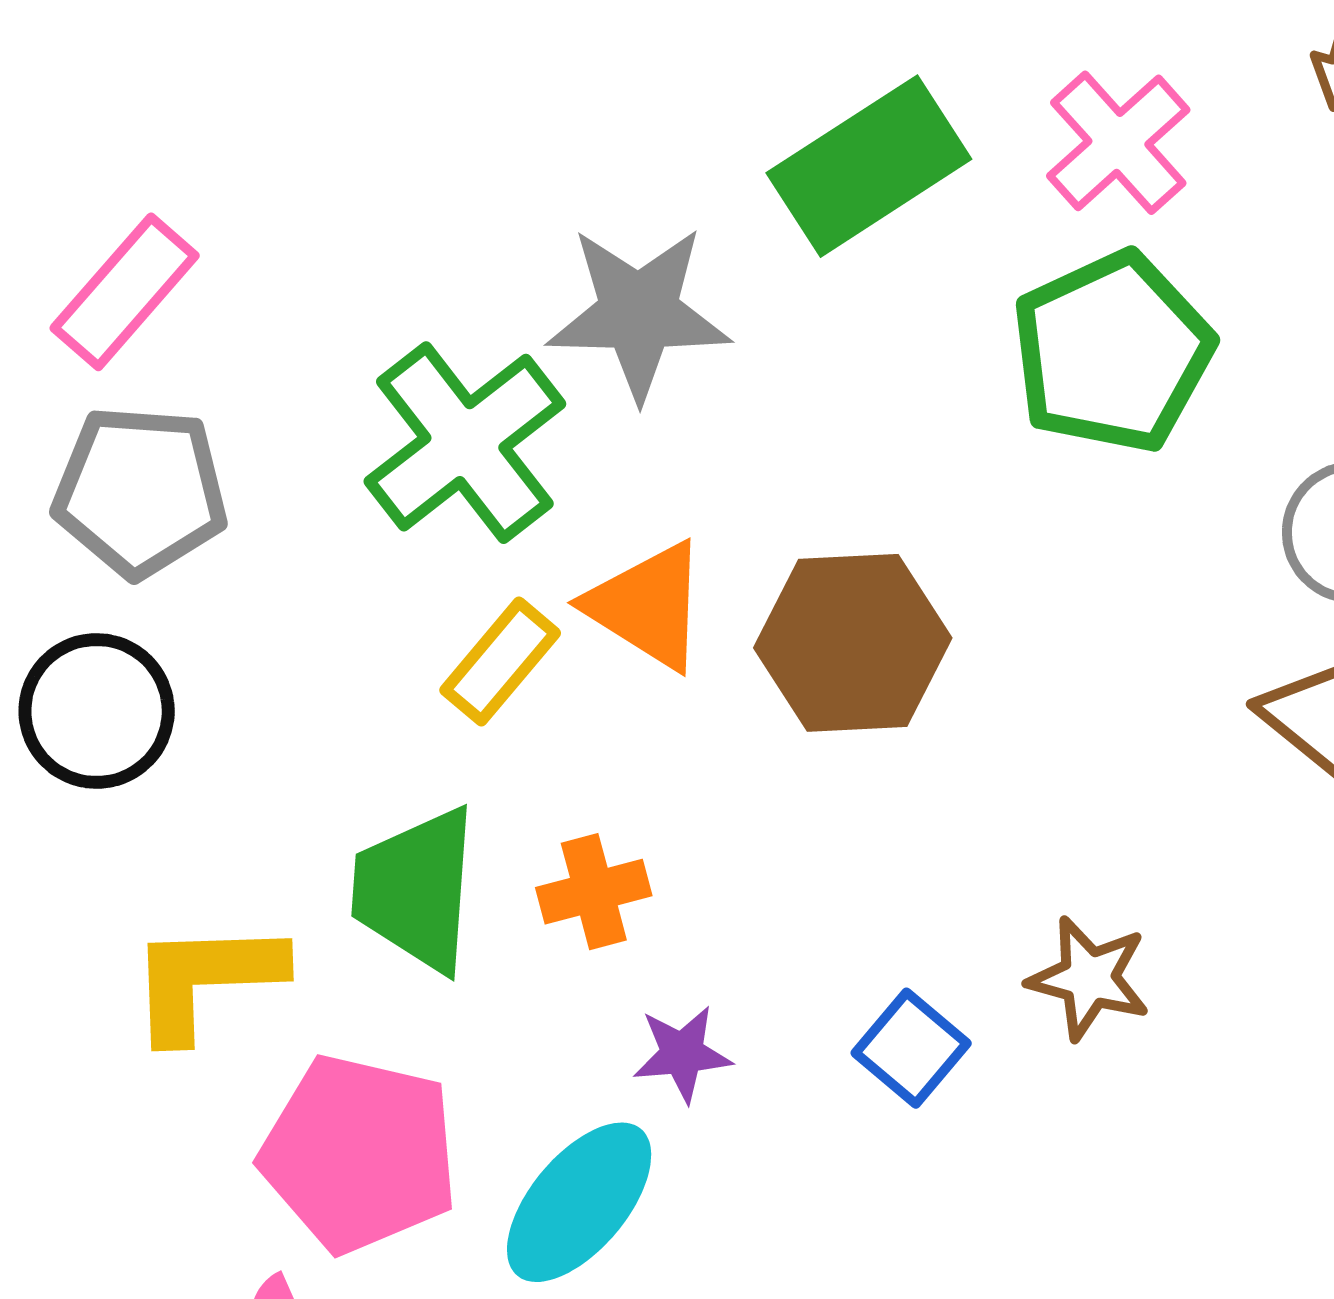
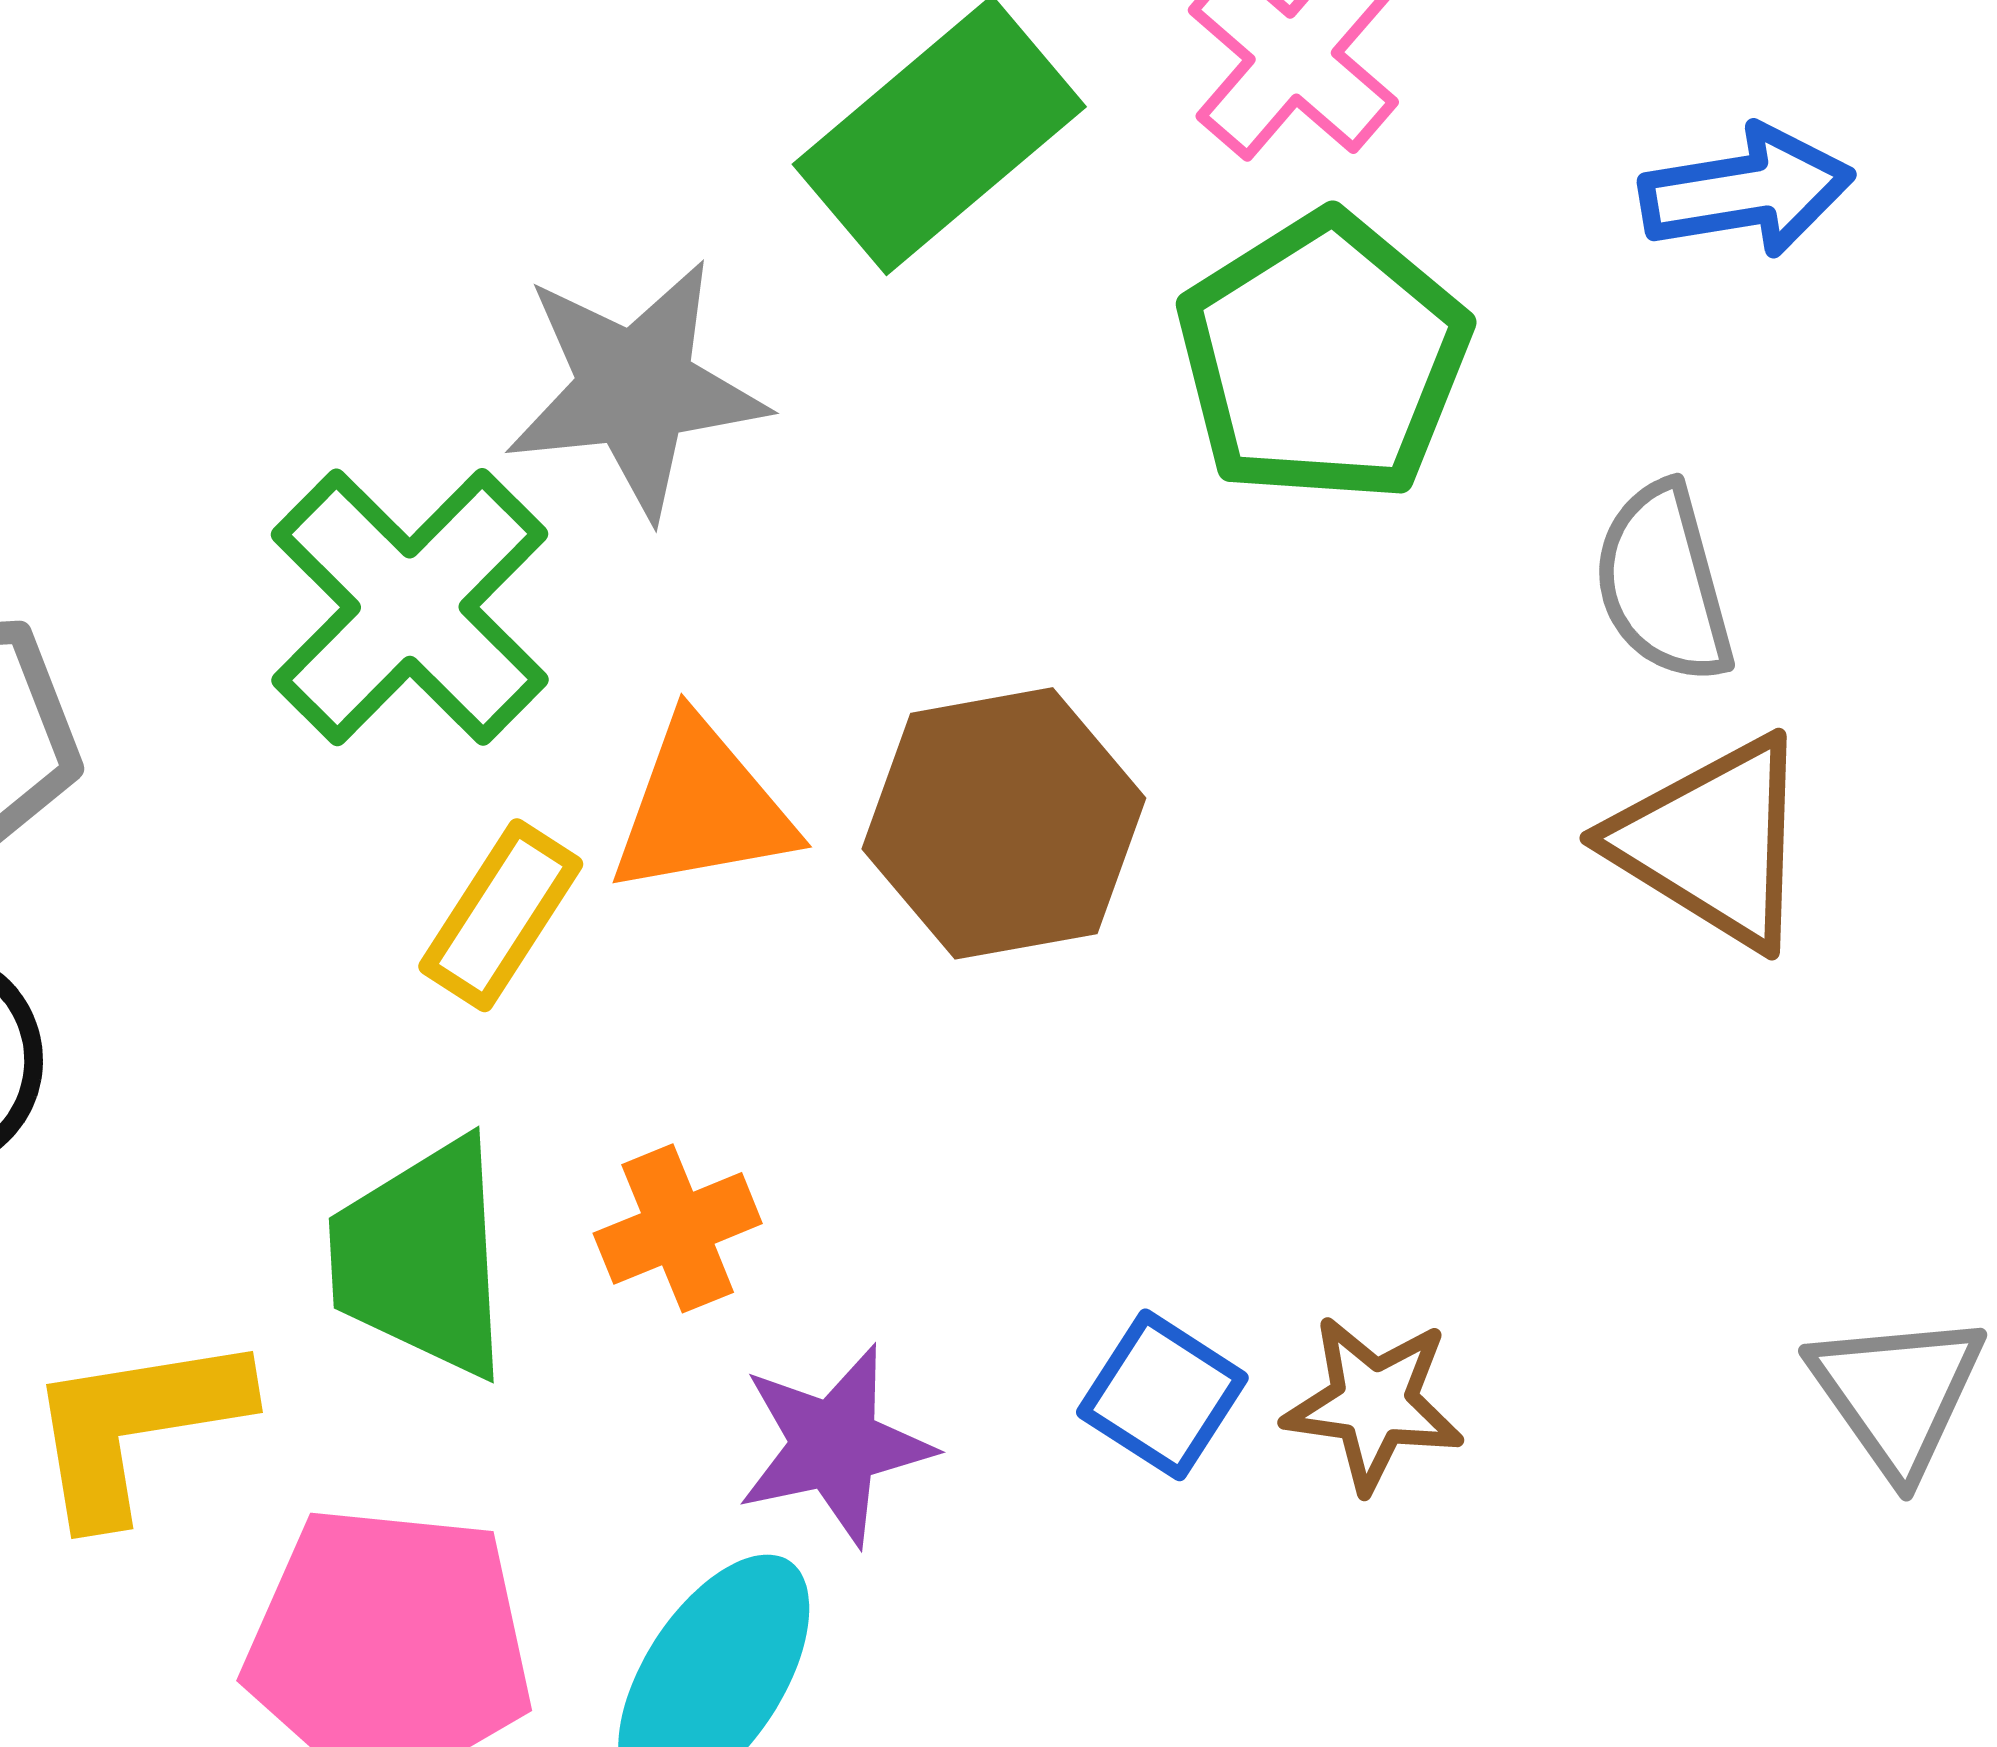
orange triangle: (647, 606) -> (702, 808), turned -35
brown star: (1089, 978) -> (1374, 1403), moved
purple star: (682, 1054) -> (835, 1445), size x1.4

